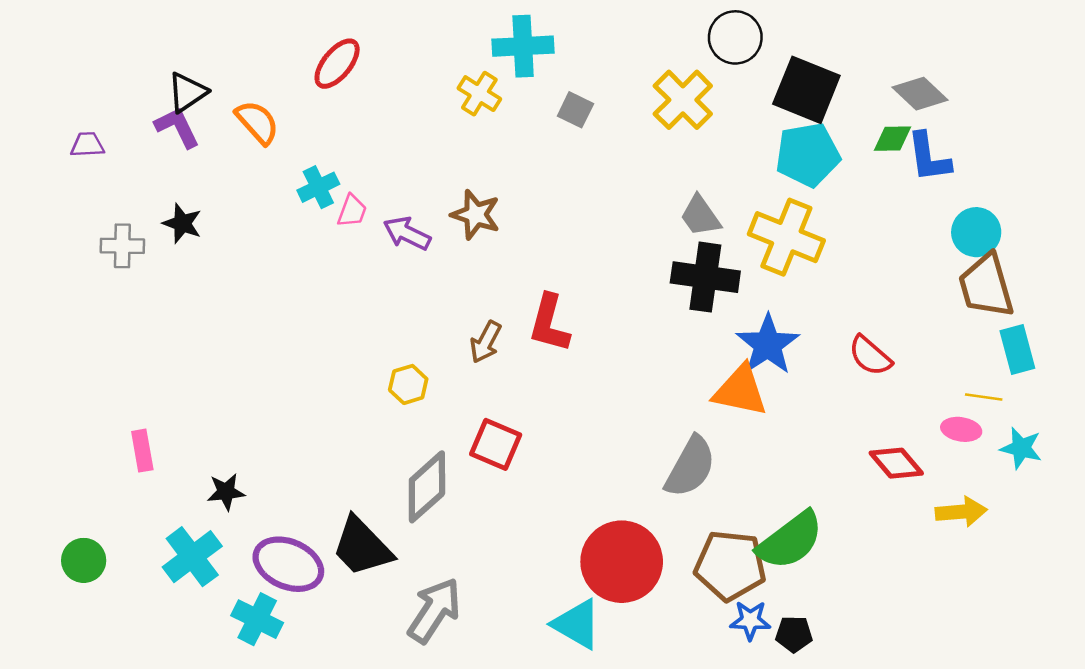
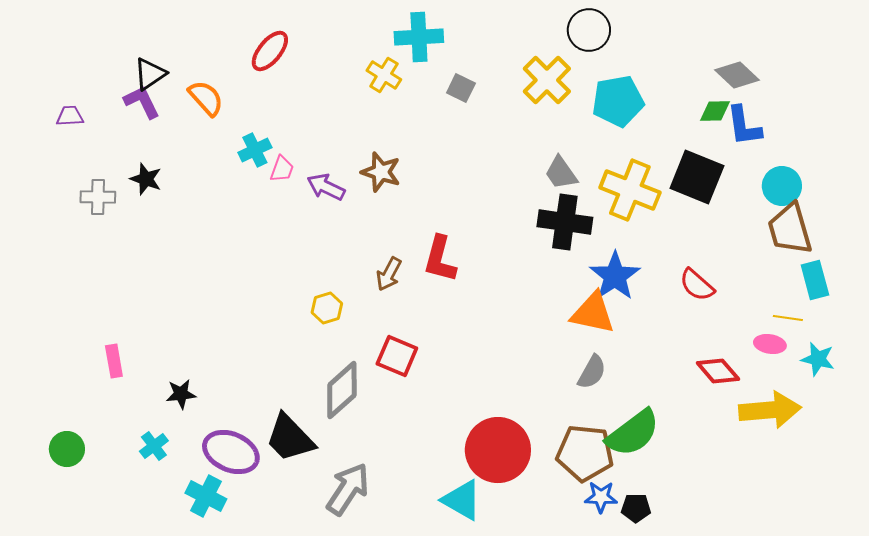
black square: (806, 90) -> (697, 177), moved
cyan pentagon: (808, 155) -> (618, 101), moved
gray semicircle: (690, 467) -> (592, 372), moved, size x0.7
yellow arrow: (961, 512) -> (770, 410), size x1.5
cyan cross: (192, 557) -> (154, 446), size x0.6

